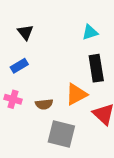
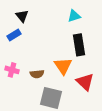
blue rectangle: (19, 66) -> (14, 35), moved
orange triangle: (76, 94) -> (63, 66), turned -36

